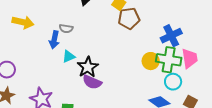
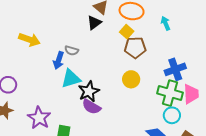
cyan triangle: (69, 56) -> (71, 79), size x1.5
yellow circle: (151, 61) -> (131, 79), moved

